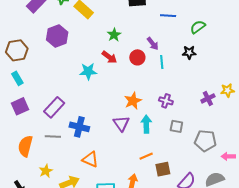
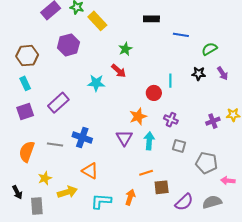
purple arrow: (153, 44) -> (223, 73), moved
red circle: (137, 57) -> (154, 93), moved
purple rectangle: (54, 107) -> (58, 103), moved

